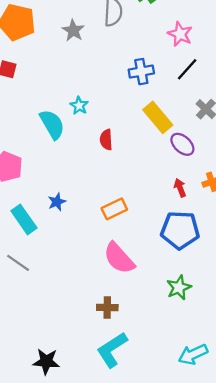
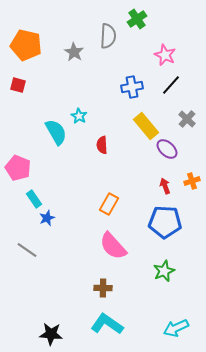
blue star: (57, 202) -> (47, 218), moved
orange rectangle: (114, 209) -> (109, 204), turned -35
cyan rectangle: (24, 219) -> (34, 199), moved, size x0.7
cyan L-shape: (112, 350) -> (107, 324), turned 68

